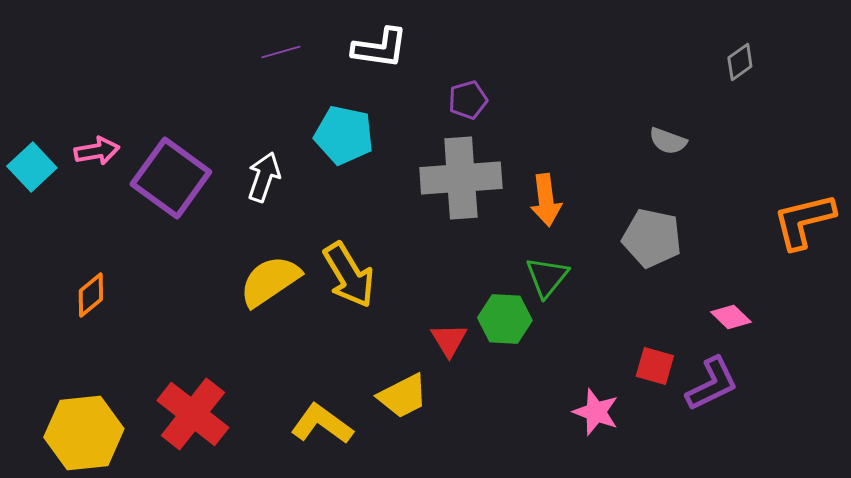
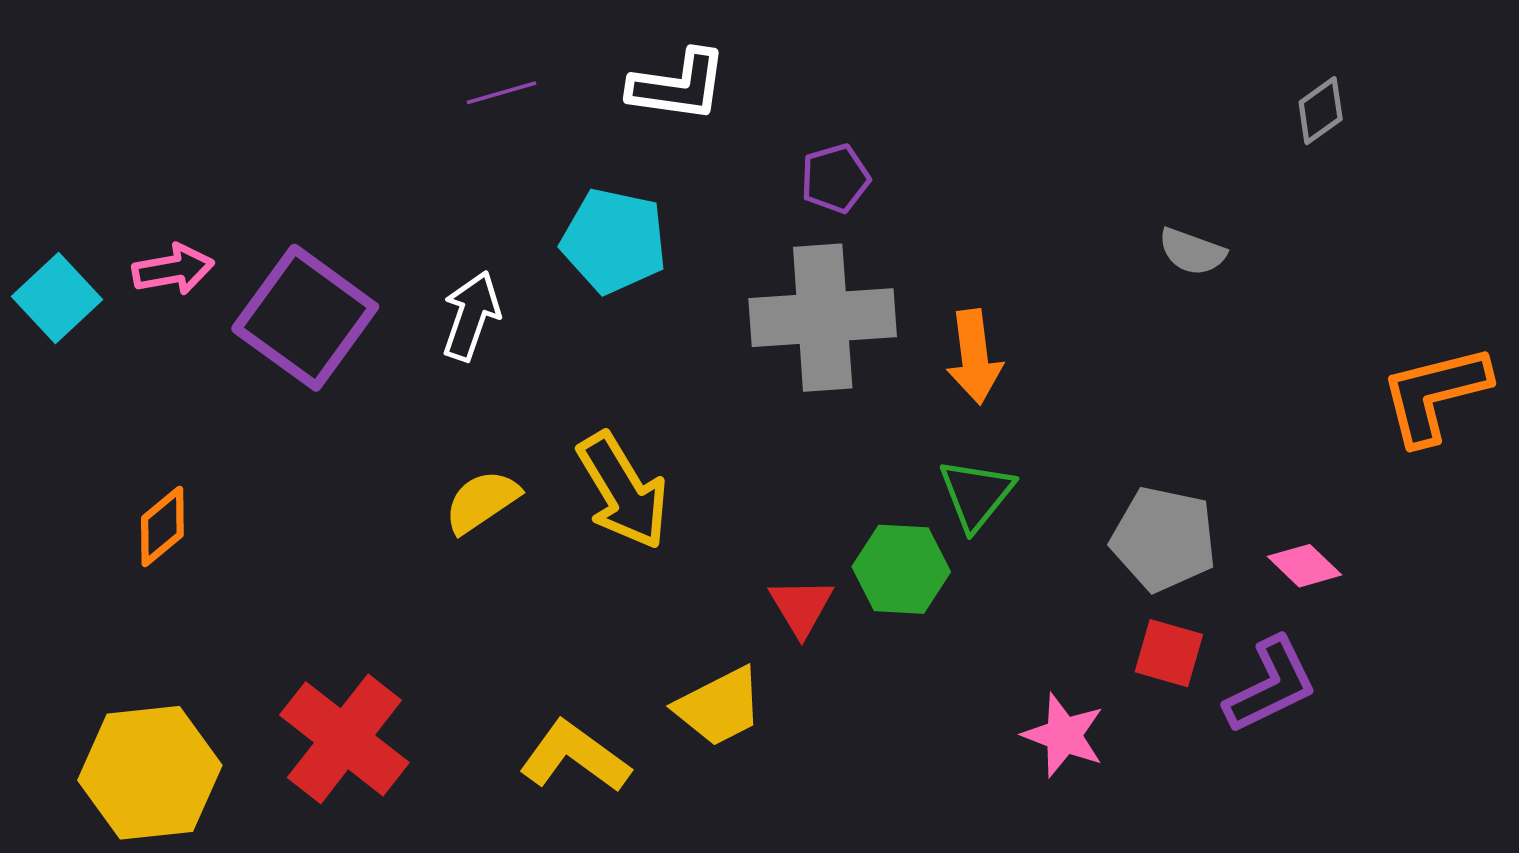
gray pentagon: (652, 238) -> (1164, 539), moved
yellow semicircle: (270, 281) -> (482, 501), size x0.7

